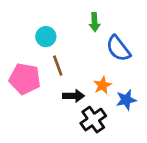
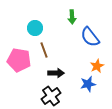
orange star: (102, 85) -> (97, 66), moved
blue star: (126, 100) -> (88, 84), moved
black cross: (93, 120) -> (51, 96), moved

